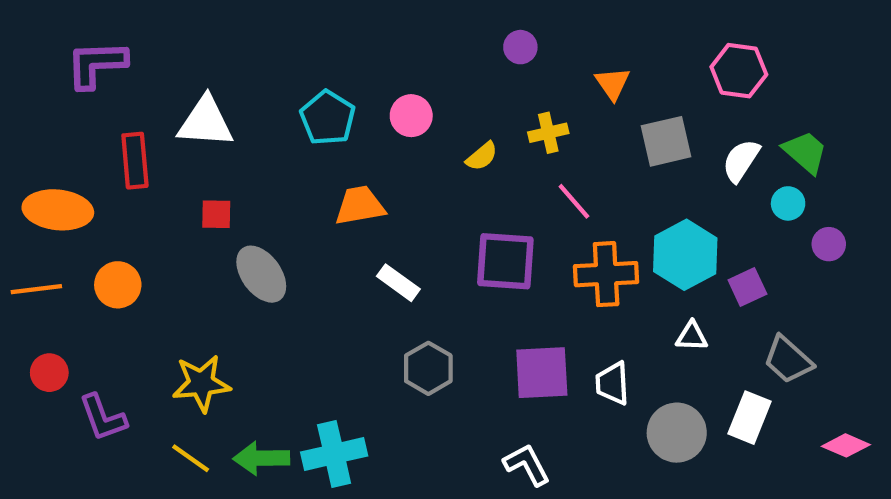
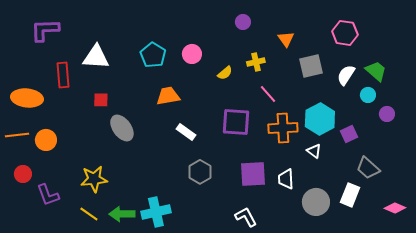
orange circle: (118, 285) -> (46, 140), moved
white triangle: (692, 336) -> (314, 151), moved, turned 35

